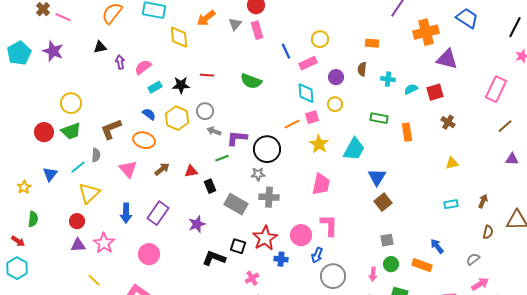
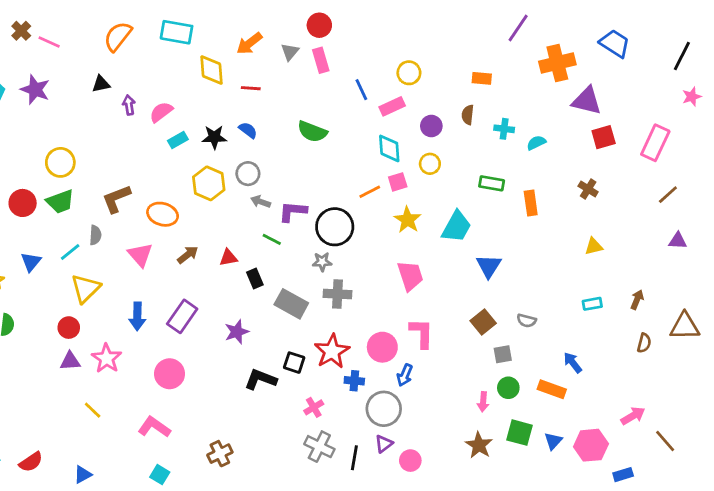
red line: (207, 75) -> (251, 88), moved
red square: (435, 92) -> (604, 137), moved
blue semicircle: (149, 114) -> (248, 130), moved
green line: (222, 158) -> (272, 239), turned 48
pink trapezoid: (321, 184) -> (410, 276), turned -30
brown square: (383, 202) -> (483, 322), moved
gray semicircle: (473, 259) -> (527, 321), moved, turned -128
gray circle: (333, 276) -> (384, 409), moved

